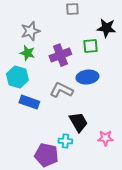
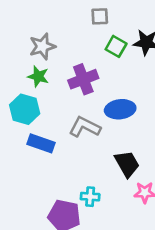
green square: (90, 46) -> (116, 46), moved, turned 35
black trapezoid: (78, 122) -> (127, 164), moved

